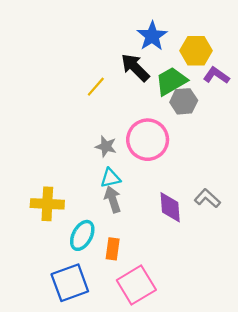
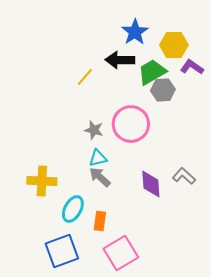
black arrow: (135, 68) -> (120, 60), turned -44
gray arrow: (113, 199) -> (100, 177), turned -30

